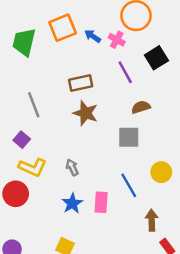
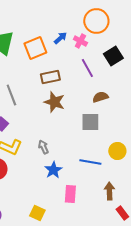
orange square: (63, 28) -> (35, 48), moved
blue arrow: (93, 36) -> (60, 38), turned 104
blue line: (129, 185) -> (90, 162), turned -50
pink rectangle: (101, 202) -> (70, 194), moved
blue star: (72, 203) -> (53, 170), moved

